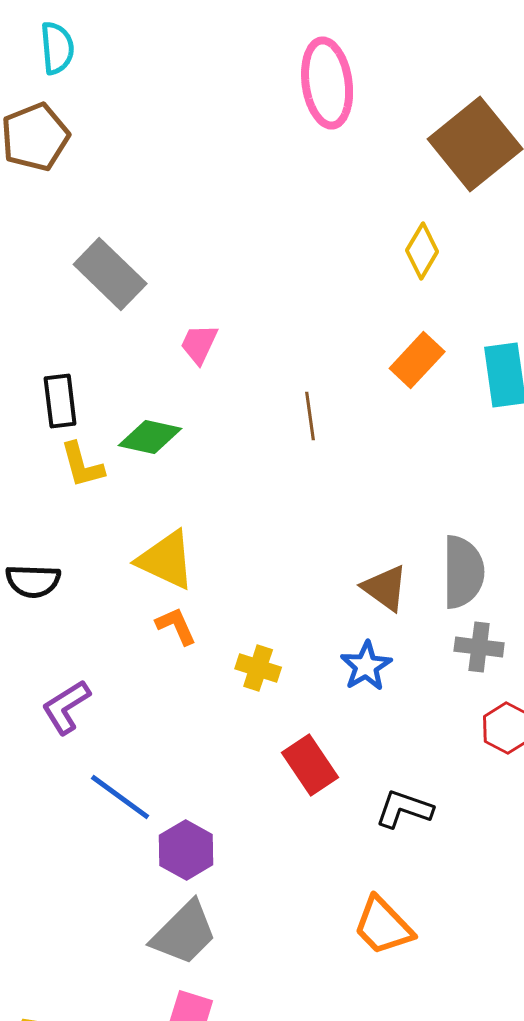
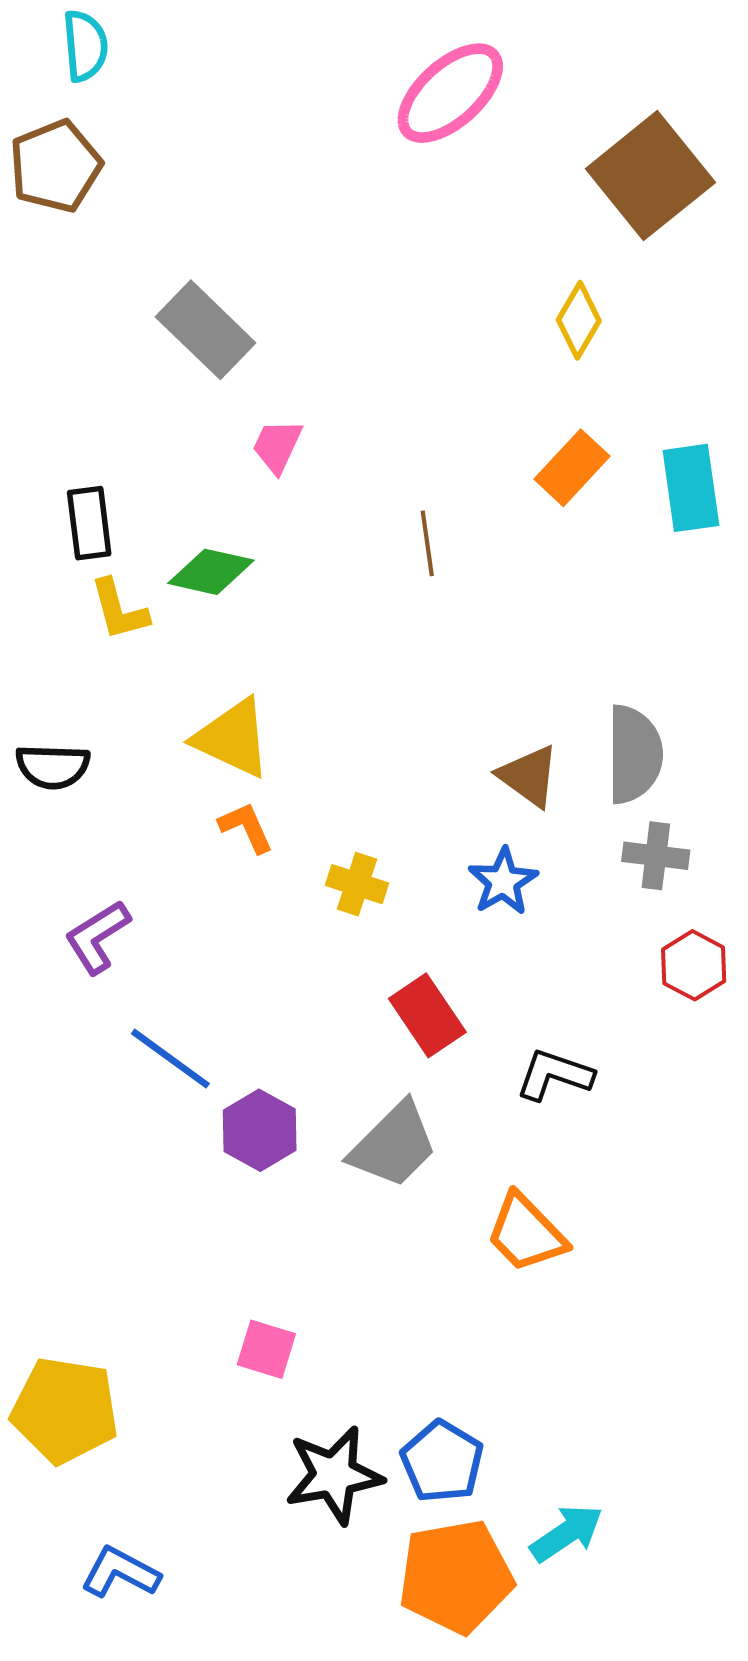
pink ellipse: (327, 83) -> (450, 93), turned 56
gray rectangle: (110, 274) -> (206, 330), moved
gray trapezoid: (184, 933) -> (393, 1145), moved

